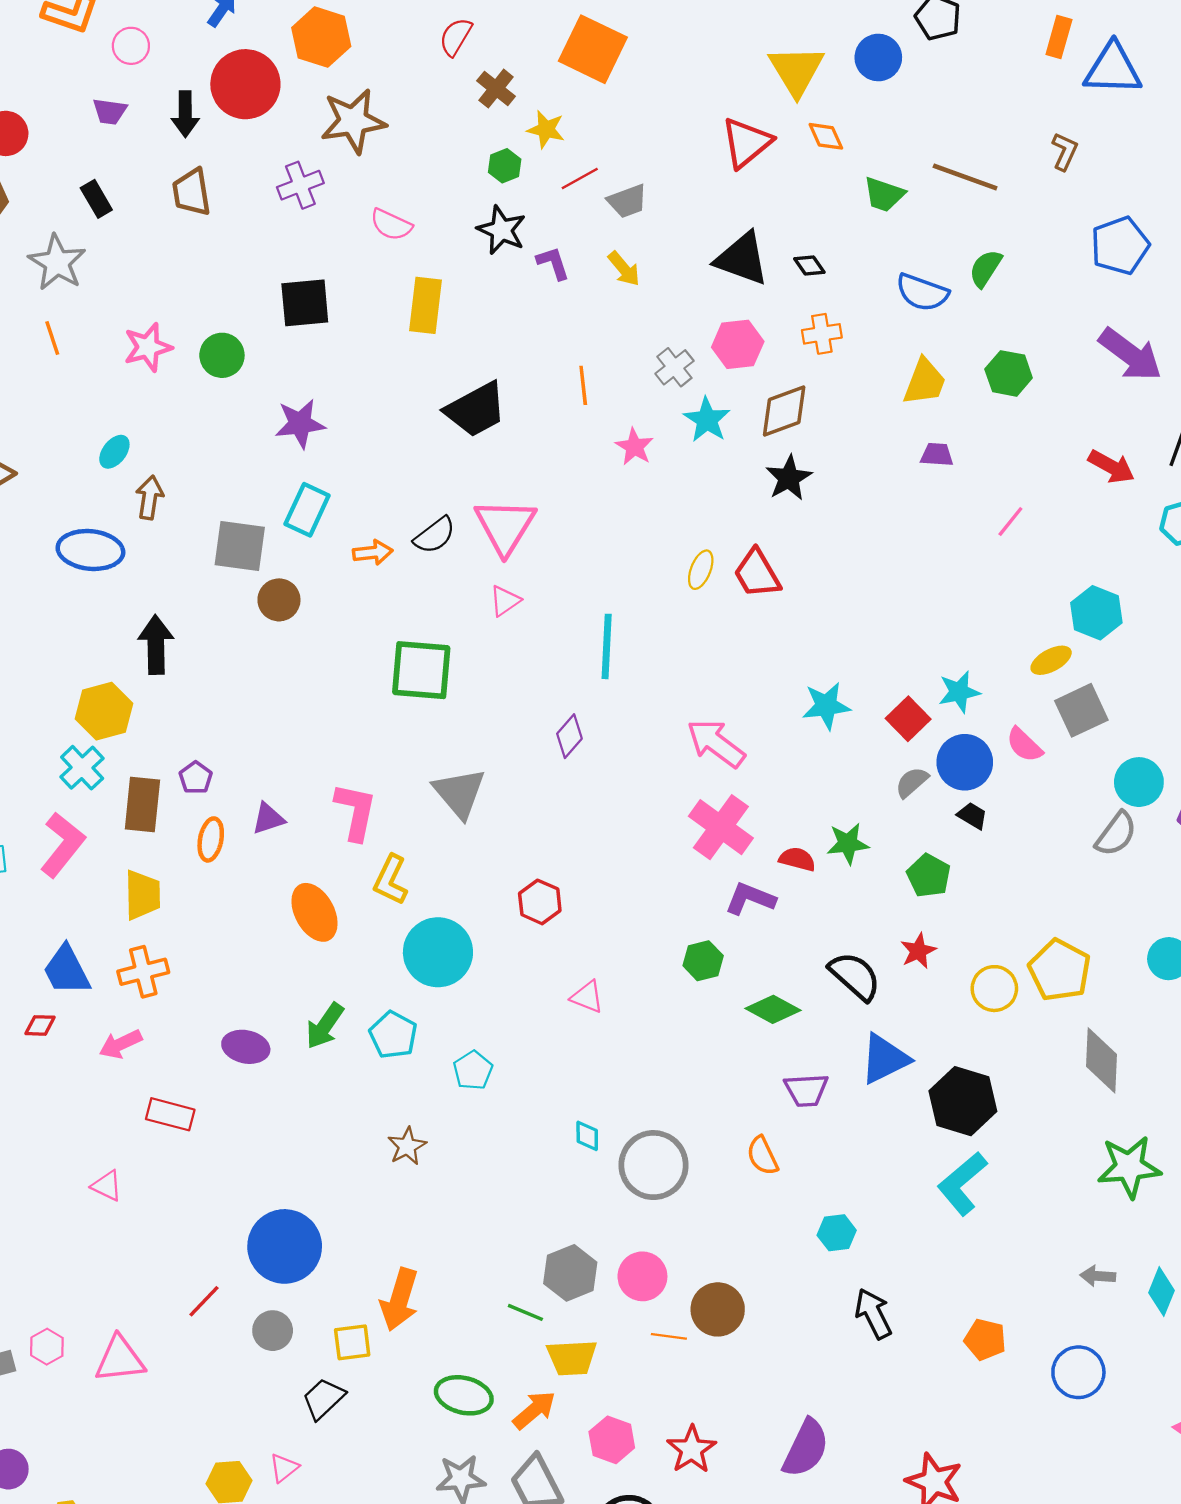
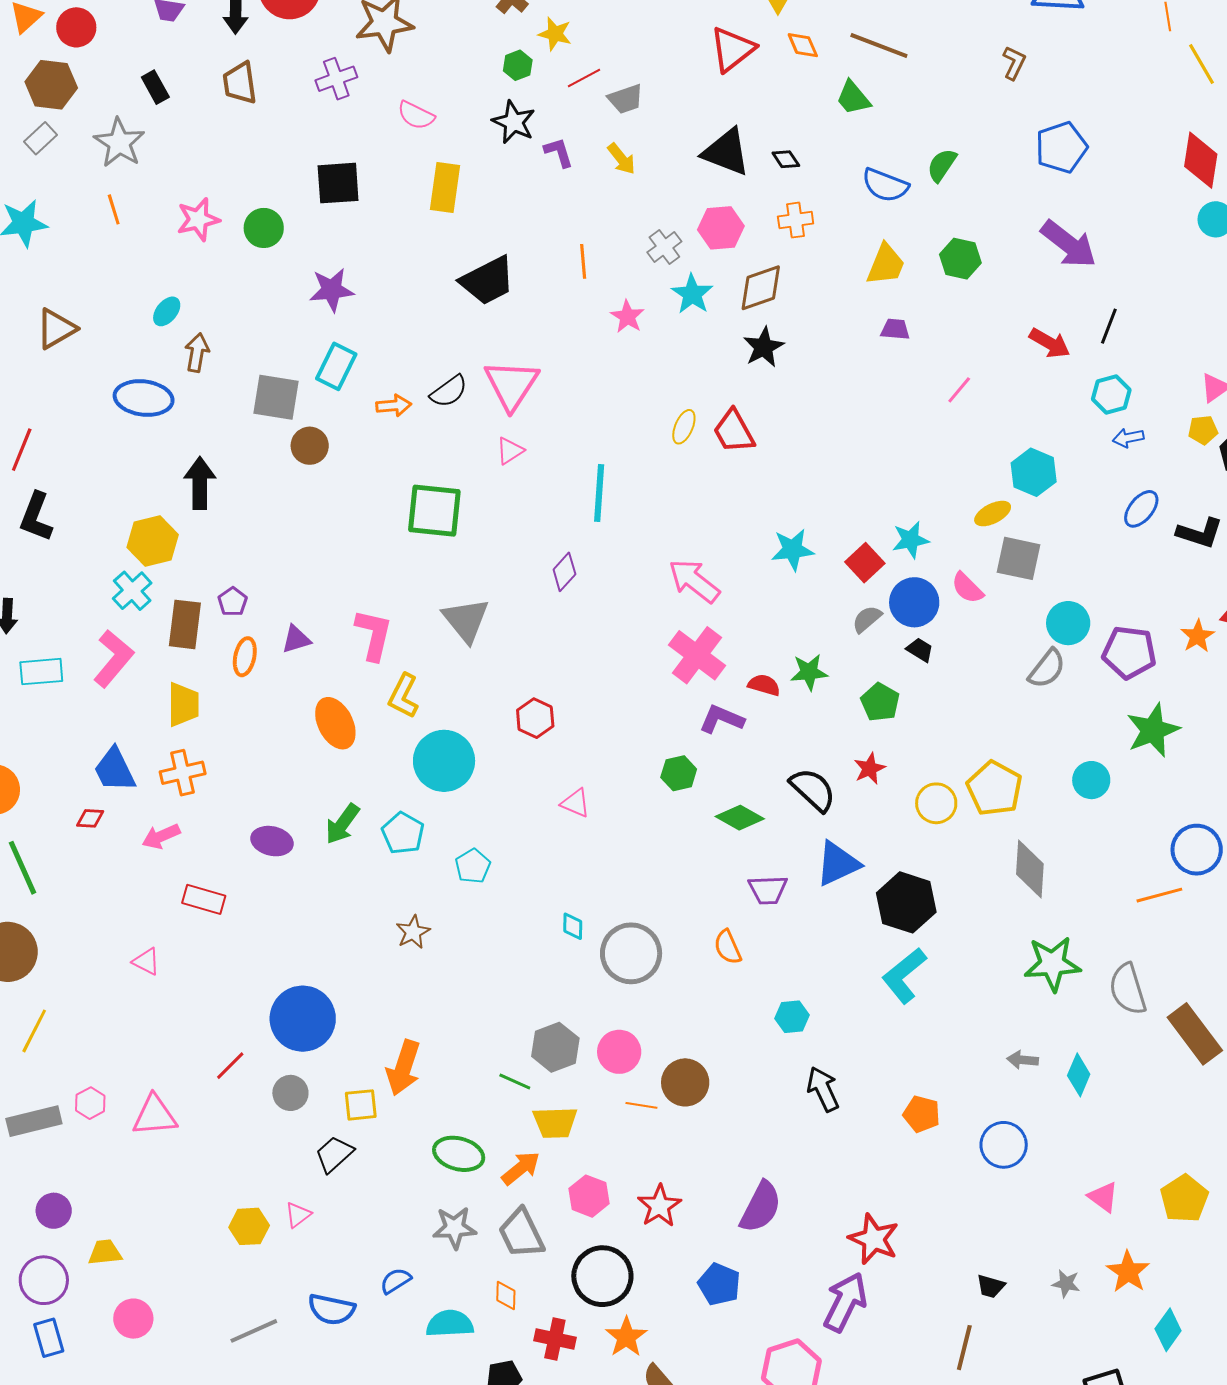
brown line: (965, 177) -> (879, 45), moved
green trapezoid: (884, 194) -> (853, 98), turned 30
gray square: (1081, 710) -> (1019, 558), turned 36

